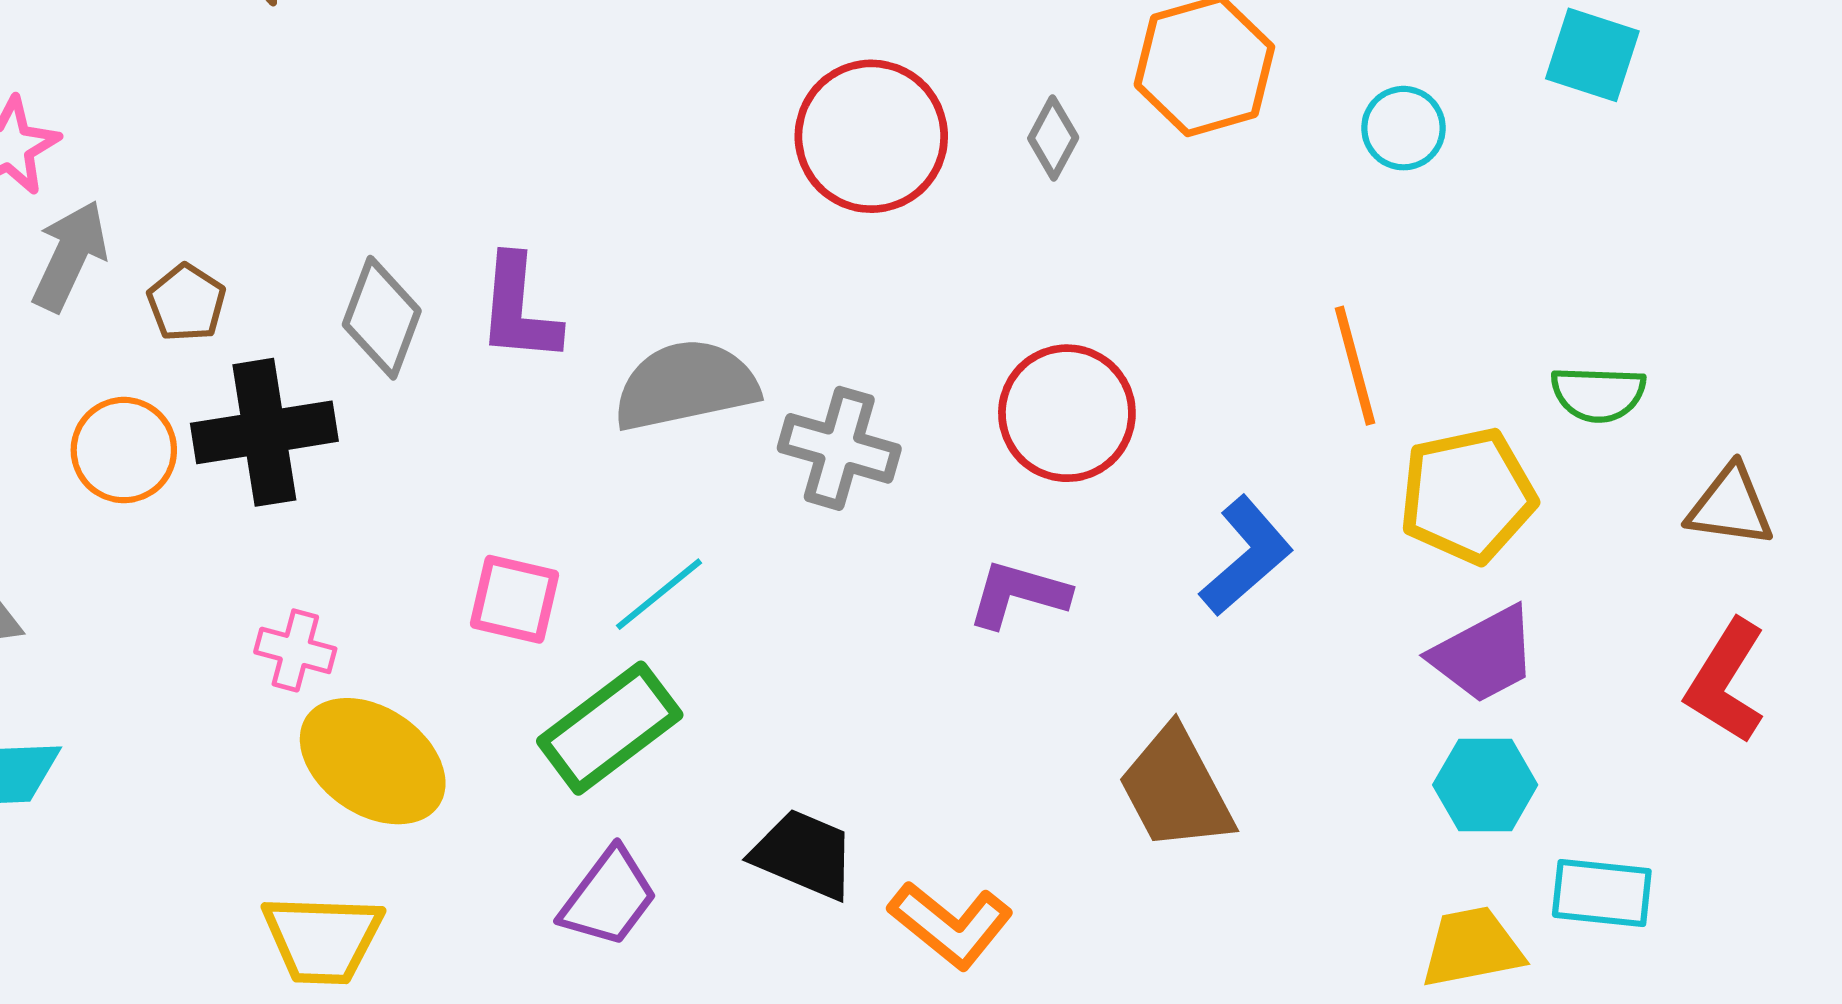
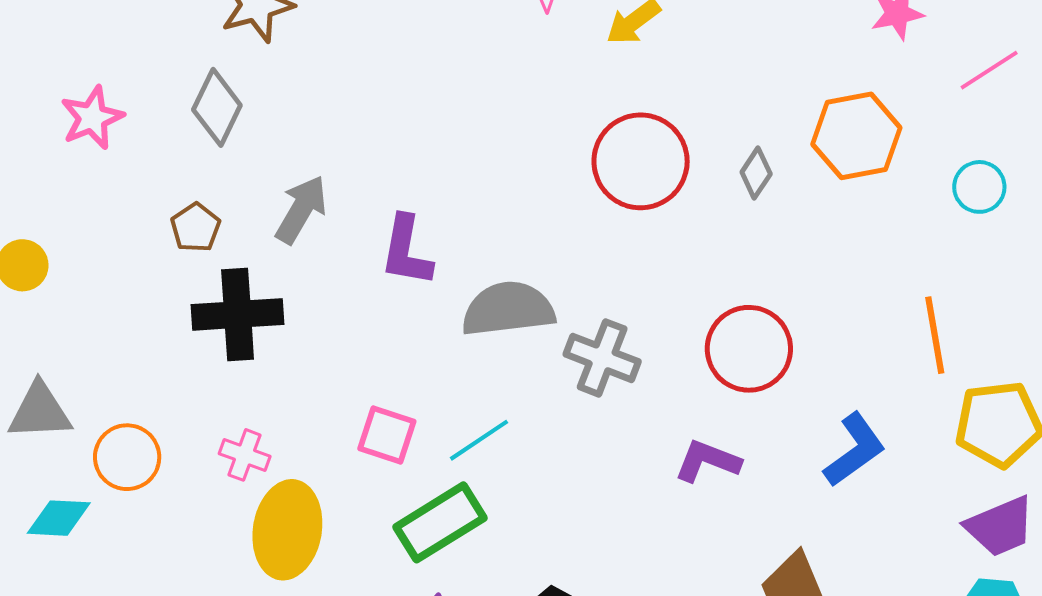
gray arrow: (70, 256) -> (301, 209), moved
gray diamond: (382, 318) -> (217, 107), moved
orange circle: (124, 450) -> (127, 457), moved
yellow ellipse: (373, 761) -> (287, 530), turned 60

